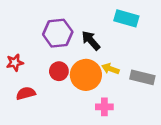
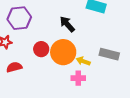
purple hexagon: (58, 33) -> (19, 18), moved
yellow arrow: (110, 69) -> (83, 61), moved

